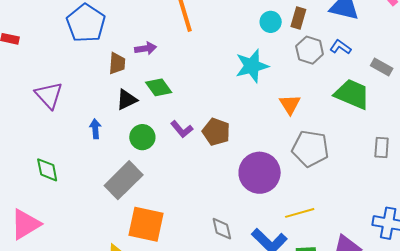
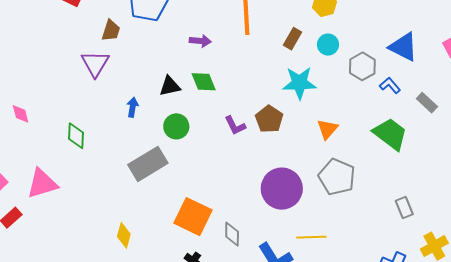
brown rectangle: (298, 18) -> (292, 39), moved
gray hexagon: (310, 50) -> (362, 66), moved
brown trapezoid: (117, 63) -> (111, 31), moved
gray rectangle: (382, 67) -> (427, 103), moved
purple L-shape: (182, 129) -> (235, 126), moved
brown pentagon: (216, 132) -> (269, 119), moved
gray rectangle: (382, 147) -> (404, 208), moved, turned -40
orange square: (146, 224) -> (193, 217), moved

